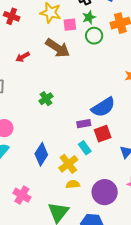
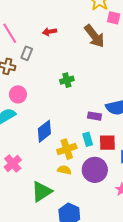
red arrow: (23, 57) -> (50, 32), moved
red square: (103, 134) -> (107, 143), moved
purple circle: (105, 192) -> (95, 170), moved

